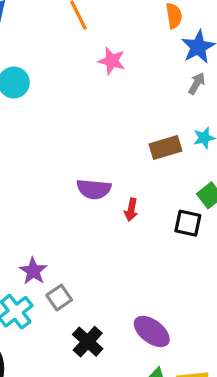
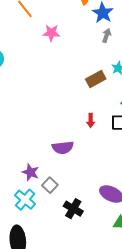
purple semicircle: (94, 189) -> (63, 148), moved
red arrow: (131, 210) -> (91, 120), moved

